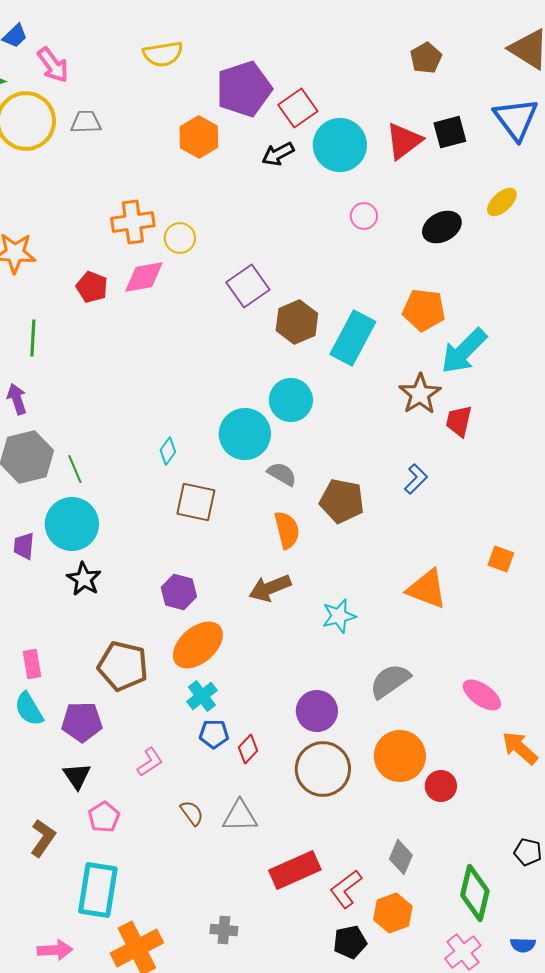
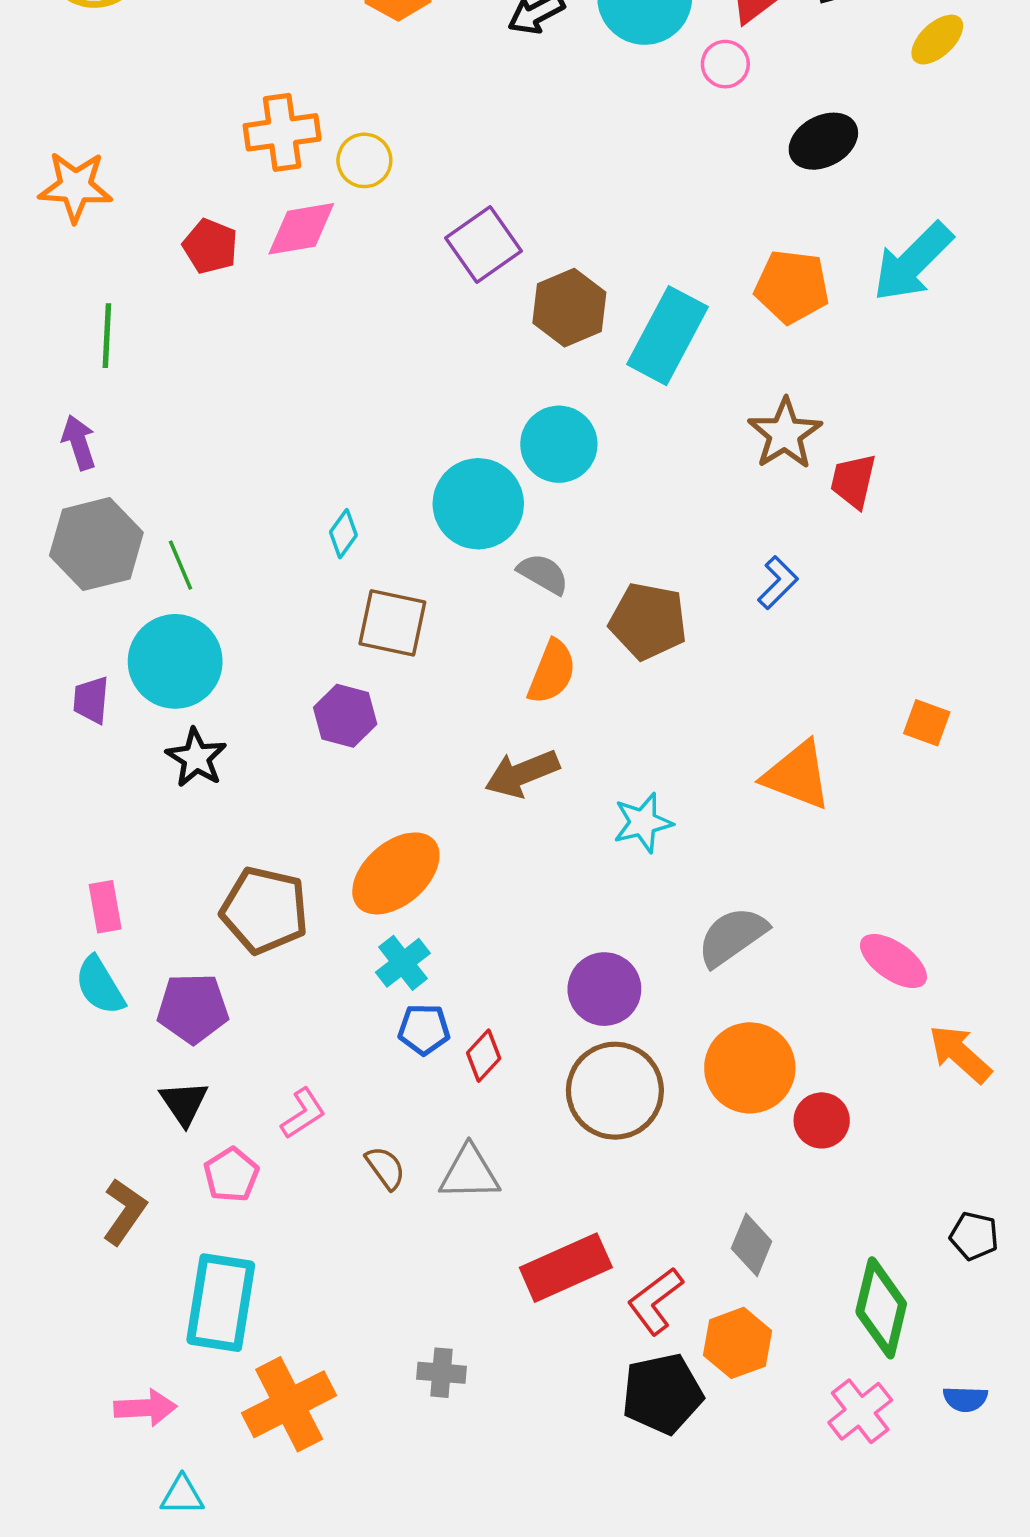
yellow ellipse: (502, 202) -> (937, 40), moved
pink circle: (364, 216) -> (725, 64), moved
cyan arrow: (464, 351) -> (913, 262), moved
orange semicircle: (287, 530) -> (552, 672), turned 36
purple hexagon: (179, 592) -> (345, 716), moved
pink L-shape: (150, 762) -> (303, 1113), moved
black pentagon: (350, 942) -> (662, 1394), size x1.4

